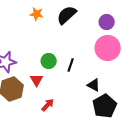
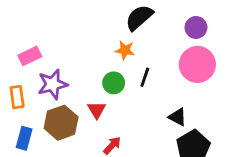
orange star: (37, 14) -> (125, 50), moved
black line: (71, 65) -> (145, 77), moved

